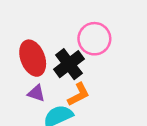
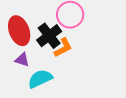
orange L-shape: (79, 94) -> (63, 48), moved

